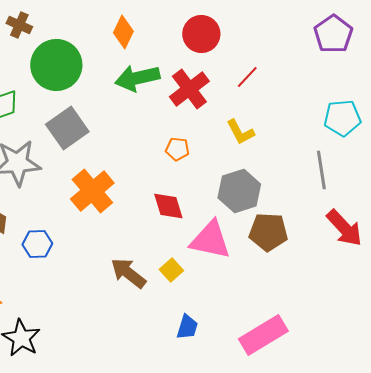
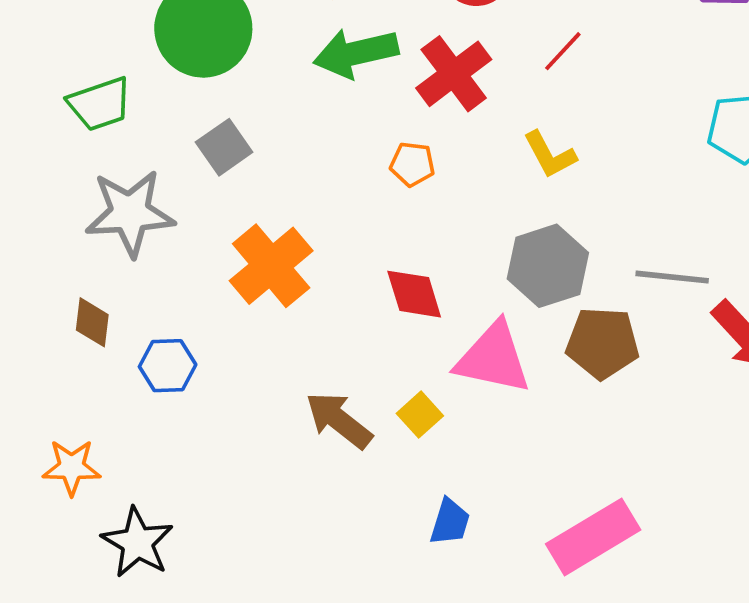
gray square: (67, 128) -> (224, 147), size x0.7
orange pentagon: (177, 149) -> (412, 164), moved
gray line: (321, 170) -> (672, 277), moved, turned -75

